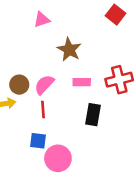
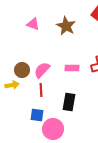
pink triangle: (42, 20) -> (33, 24), moved, turned 40
brown star: (69, 50) -> (66, 26), moved
black rectangle: (93, 115) -> (69, 102), moved

